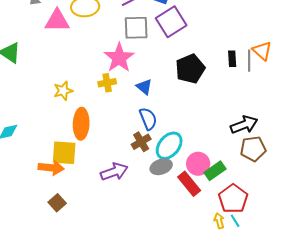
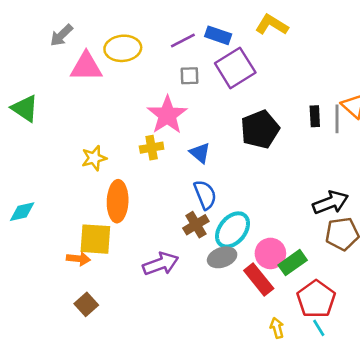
gray square: (136, 28) -> (189, 76), size x0.6
orange arrow: (51, 168) -> (78, 259), size x0.7
yellow arrow: (219, 221) -> (277, 328), moved

